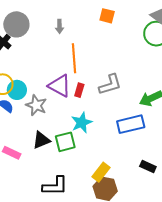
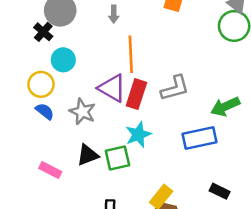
cyan circle: (17, 90) -> (63, 60), moved
red rectangle: (79, 90) -> (136, 94), size x1.6

